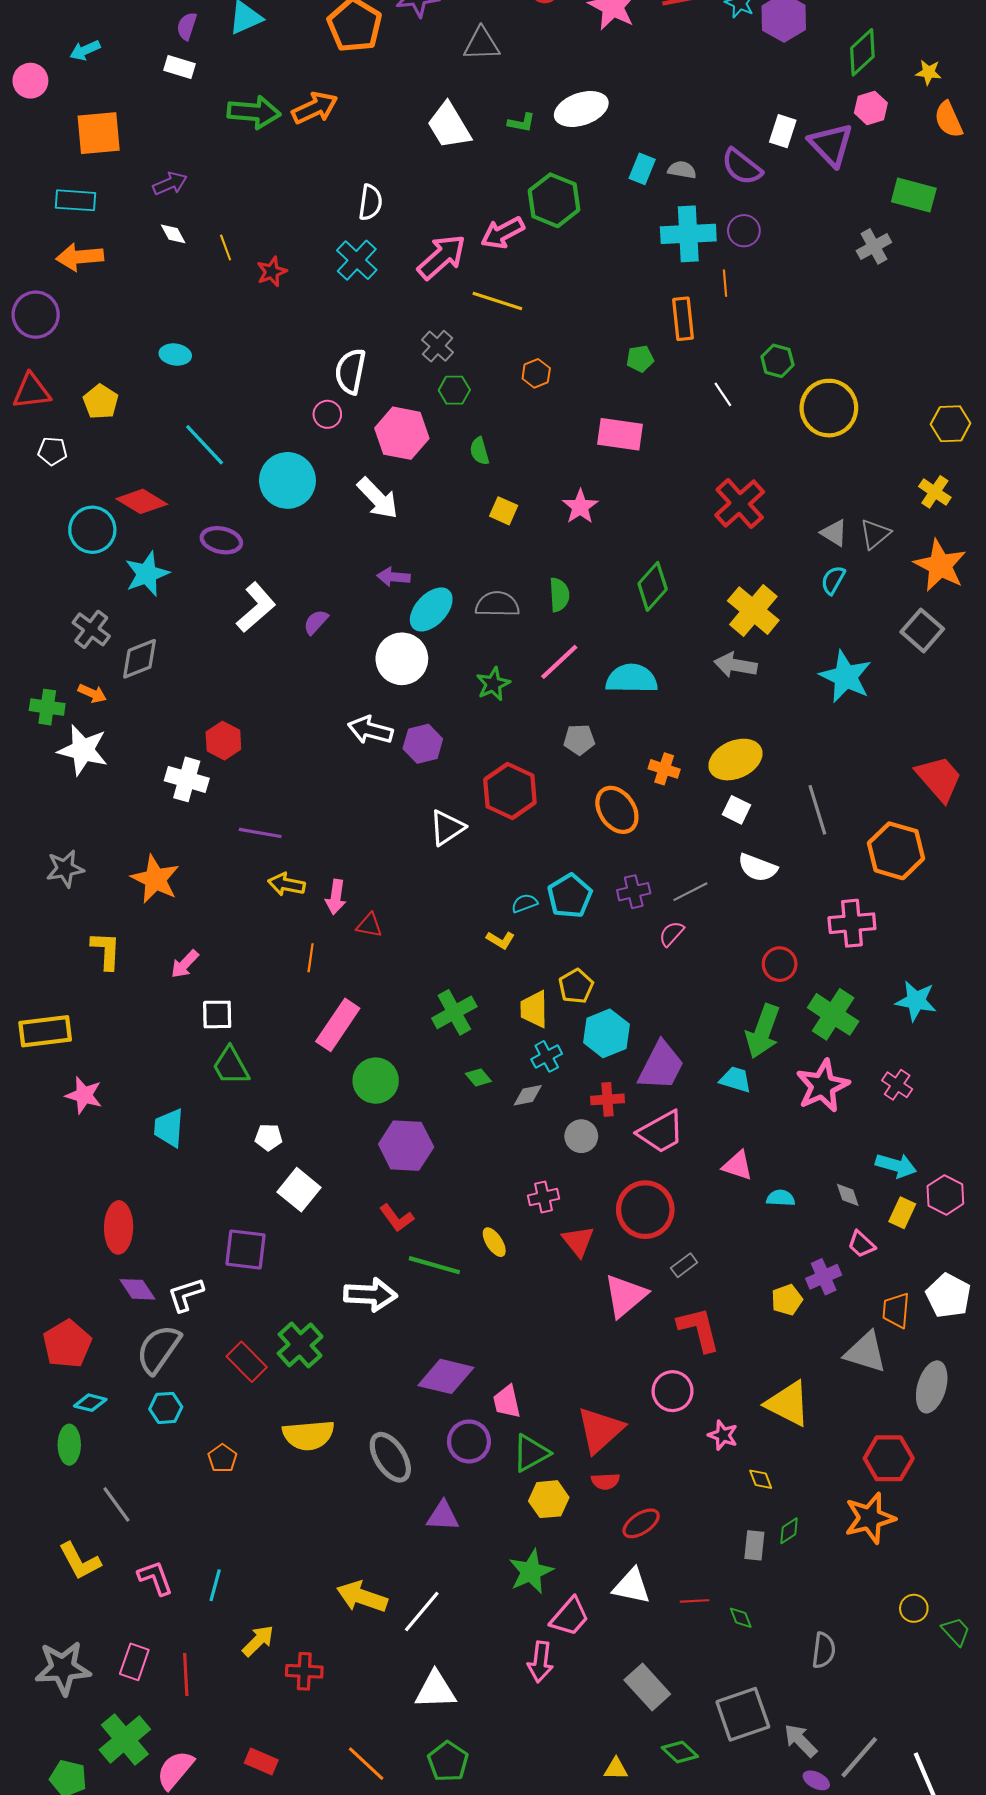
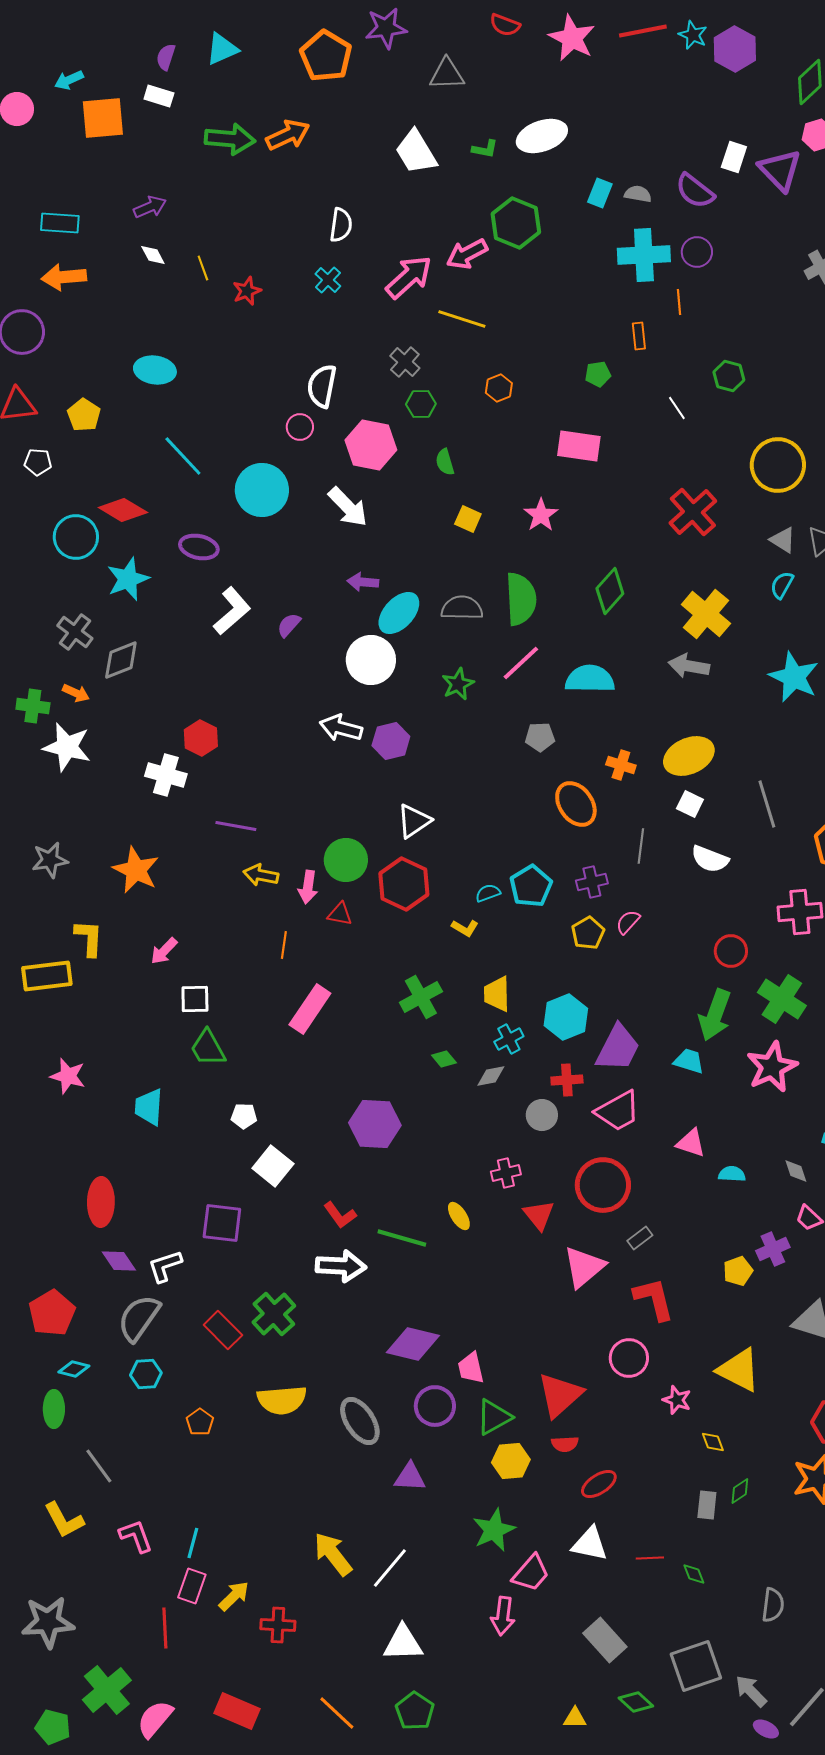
orange square: (99, 133) -> (103, 118), moved
cyan cross: (357, 260) -> (328, 280), size x0.7
orange rectangle: (683, 319) -> (639, 336), size x0.7
cyan ellipse: (175, 355) -> (155, 370), size x1.4
yellow circle: (829, 408) -> (778, 465), moved
green semicircle: (559, 595) -> (521, 599), size x1.6
red hexagon: (510, 791) -> (404, 884), moved
gray line: (690, 892) -> (641, 846), moved, turned -56
yellow pentagon: (576, 986) -> (588, 933), moved
yellow rectangle: (45, 1031) -> (47, 976), moved
green circle: (376, 1081) -> (346, 860), moved
red L-shape: (397, 1218) -> (340, 1215), moved
yellow arrow: (362, 1597) -> (333, 1554), turned 33
pink rectangle: (134, 1662) -> (192, 1586), moved
red rectangle: (261, 1761) -> (237, 1711), size x1.4

